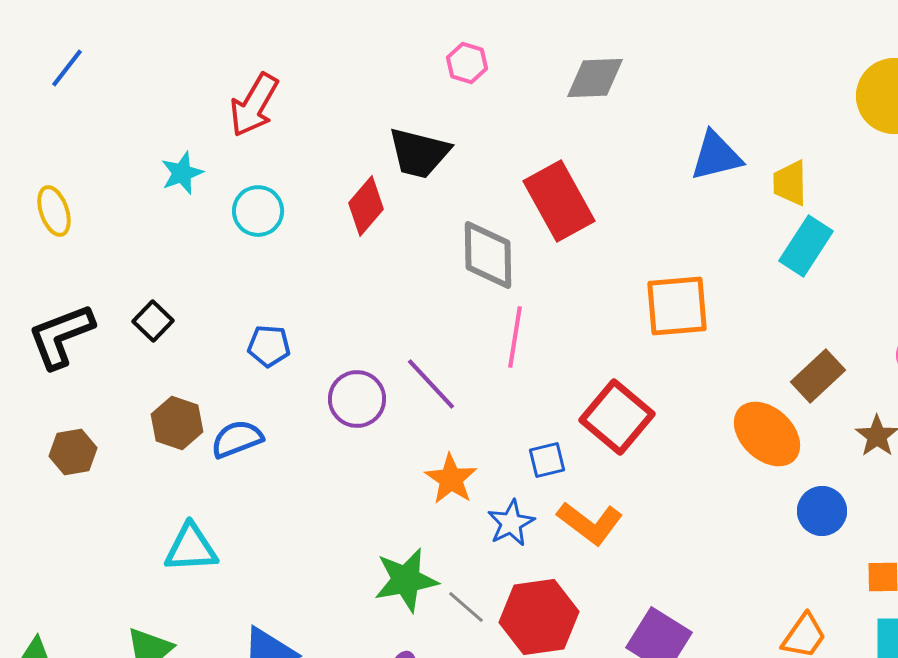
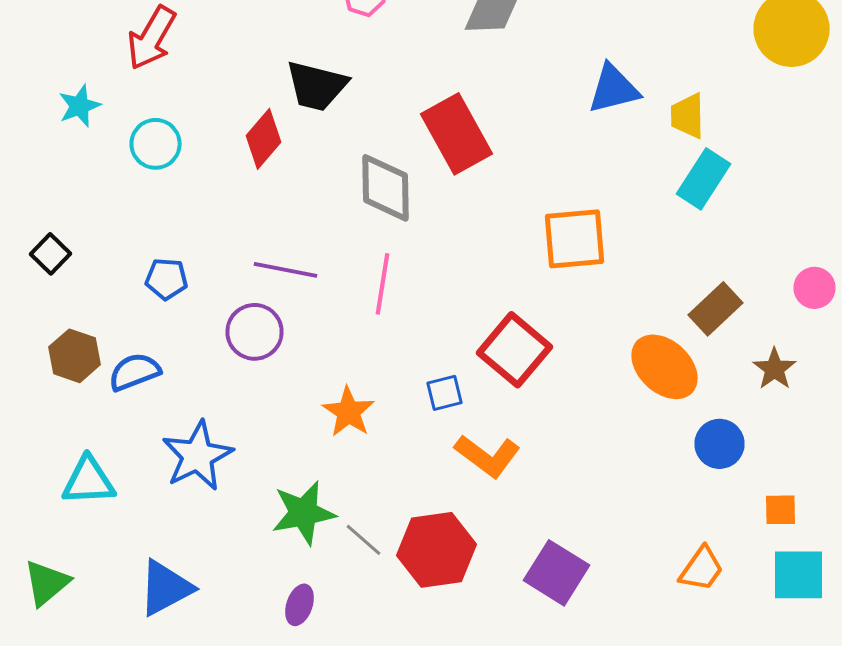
pink line: (515, 337) -> (382, 284), moved
purple line: (431, 384) -> (286, 270), moved, turned -36
blue star: (511, 523) -> (198, 456), moved, size x1.5

